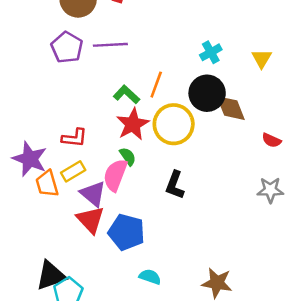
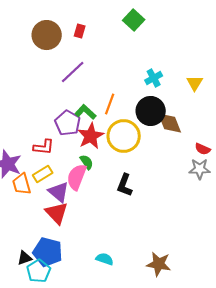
purple line: (110, 45) -> (73, 72), turned -40
purple pentagon: (67, 47) -> (68, 123), moved
gray star: (270, 190) -> (200, 169), moved
blue pentagon: (126, 232) -> (48, 252), moved
black triangle: (51, 275) -> (25, 258), size x0.6

